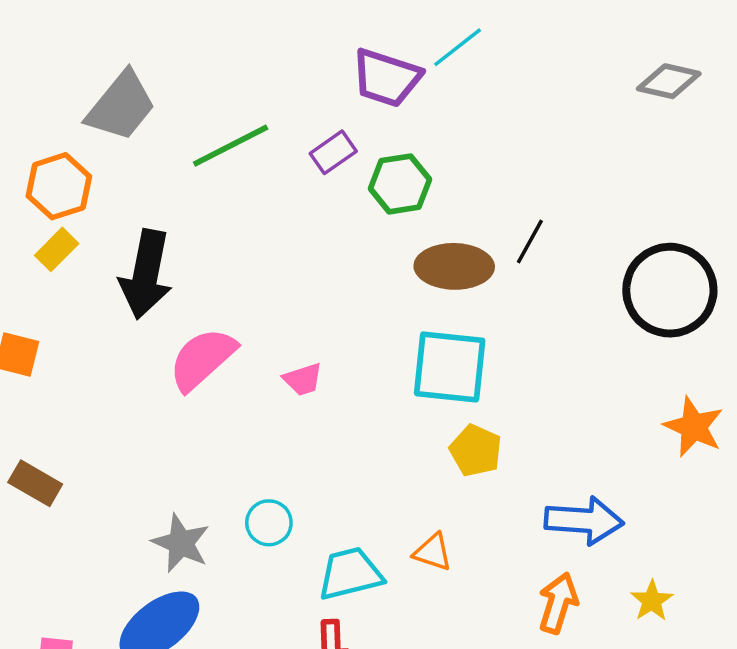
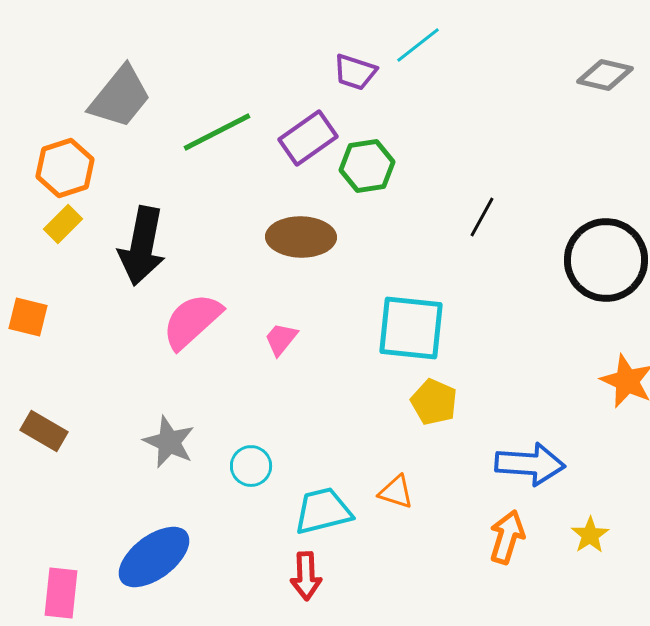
purple trapezoid: (386, 78) -> (355, 72), size x0.7
purple rectangle: (333, 152) -> (308, 138), size x1.4
brown ellipse: (454, 266) -> (301, 237), moved
pink trapezoid: (303, 379) -> (281, 339), turned 147
gray star: (181, 543) -> (169, 442), moved

